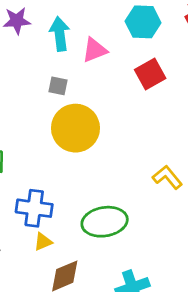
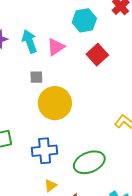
blue cross: (34, 208) -> (45, 151), moved

